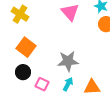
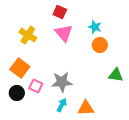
yellow cross: (20, 14) -> (28, 35), moved
pink square: (42, 84) -> (36, 86), moved

